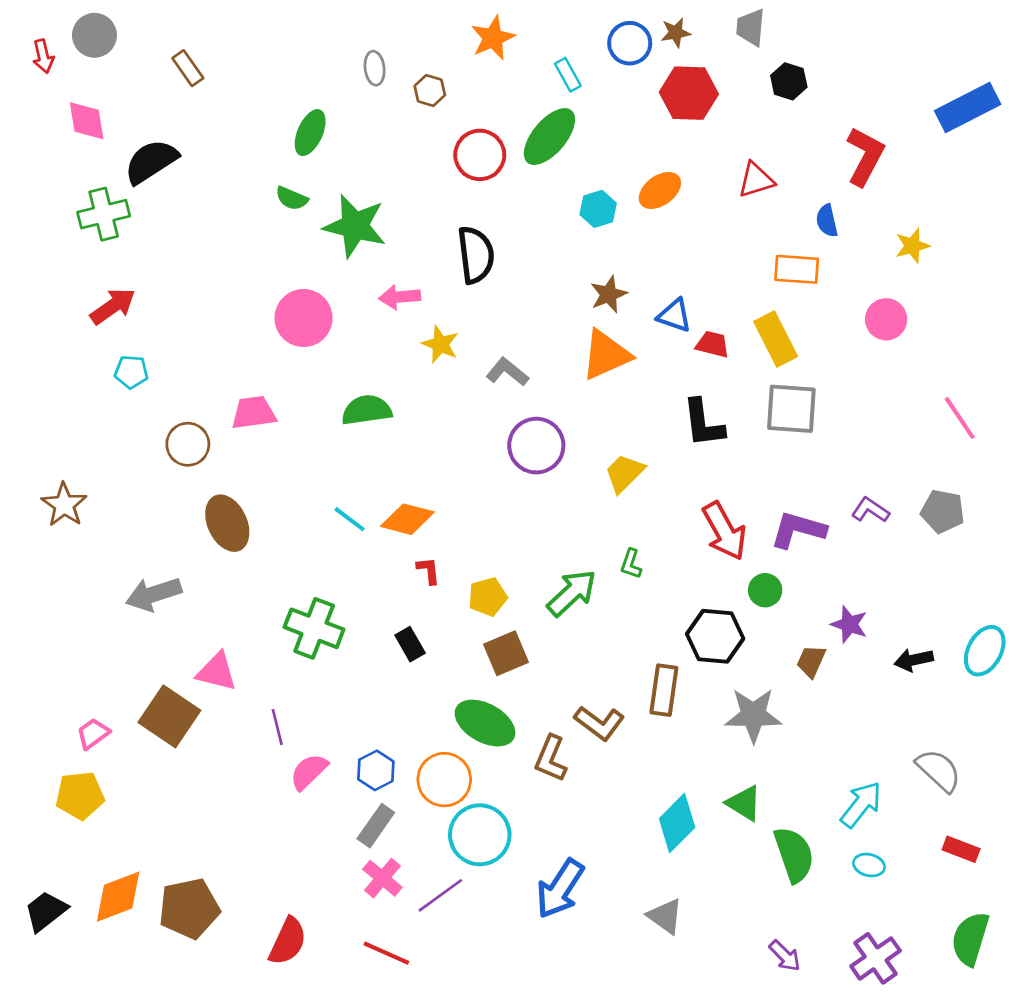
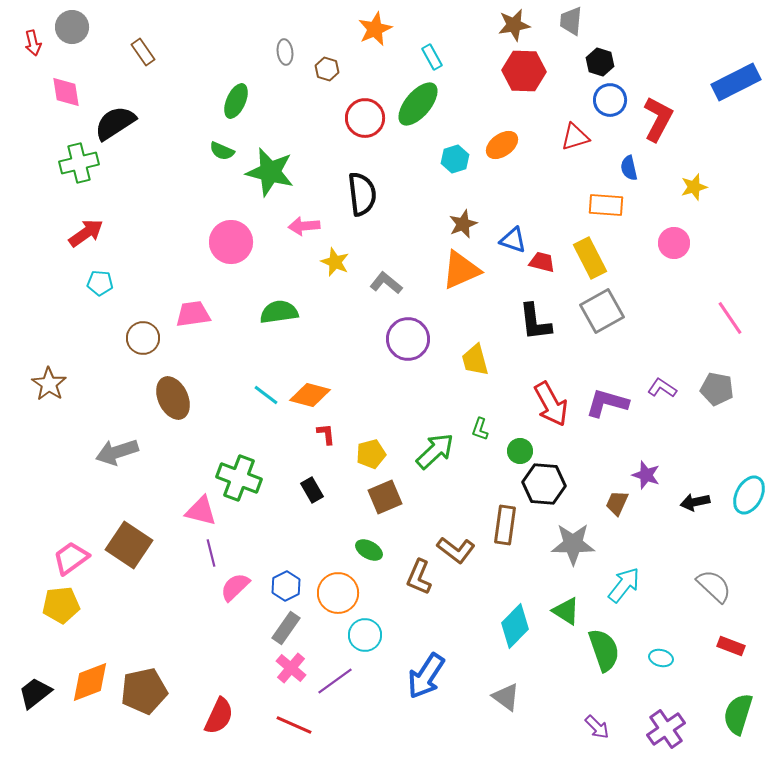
brown star: (676, 33) -> (514, 25), size x1.4
blue circle: (630, 43) -> (610, 100), moved
gray square: (791, 409) -> (602, 311), turned -33
yellow trapezoid: (624, 473) -> (475, 360), turned -60
green circle: (765, 590) -> (520, 451), moved
pink triangle: (217, 672) -> (201, 511), moved
green ellipse: (485, 723) -> (369, 550), size x0.6
pink trapezoid: (93, 734) -> (71, 558), size x1.4
cyan arrow: (861, 805) -> (624, 585), moved
cyan circle: (480, 835) -> (365, 635), size x0.7

